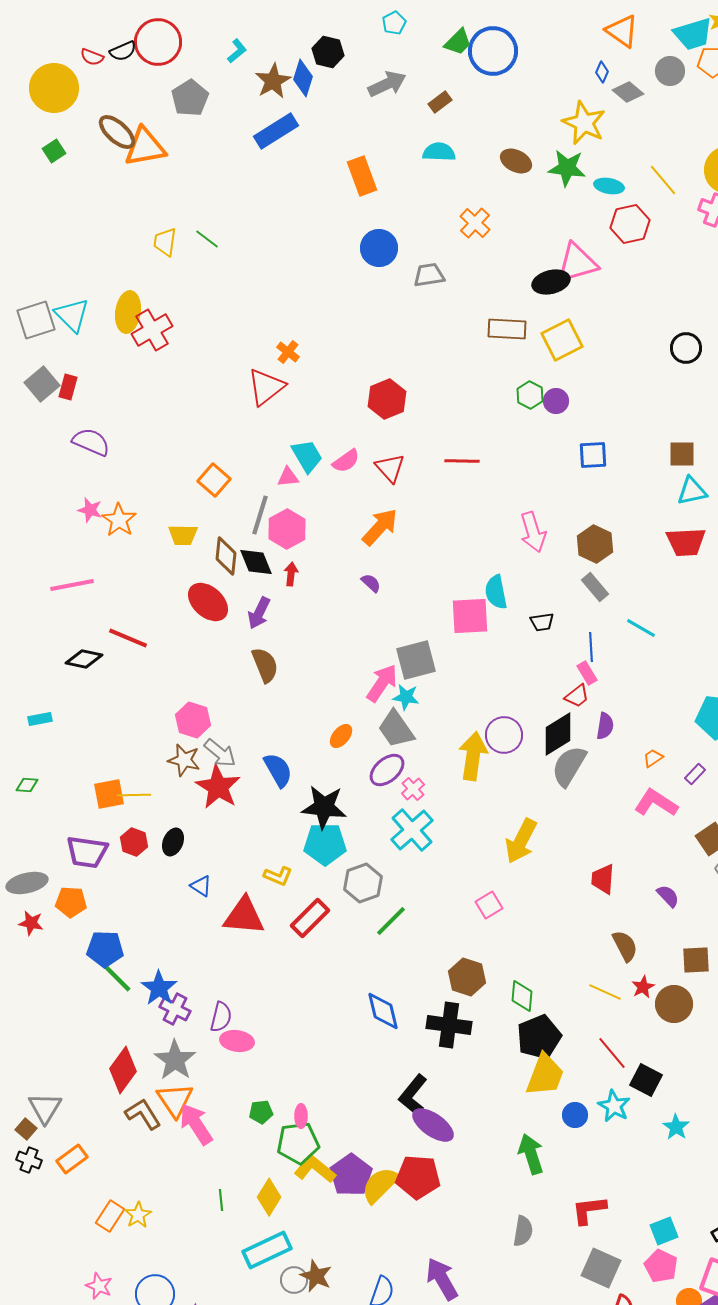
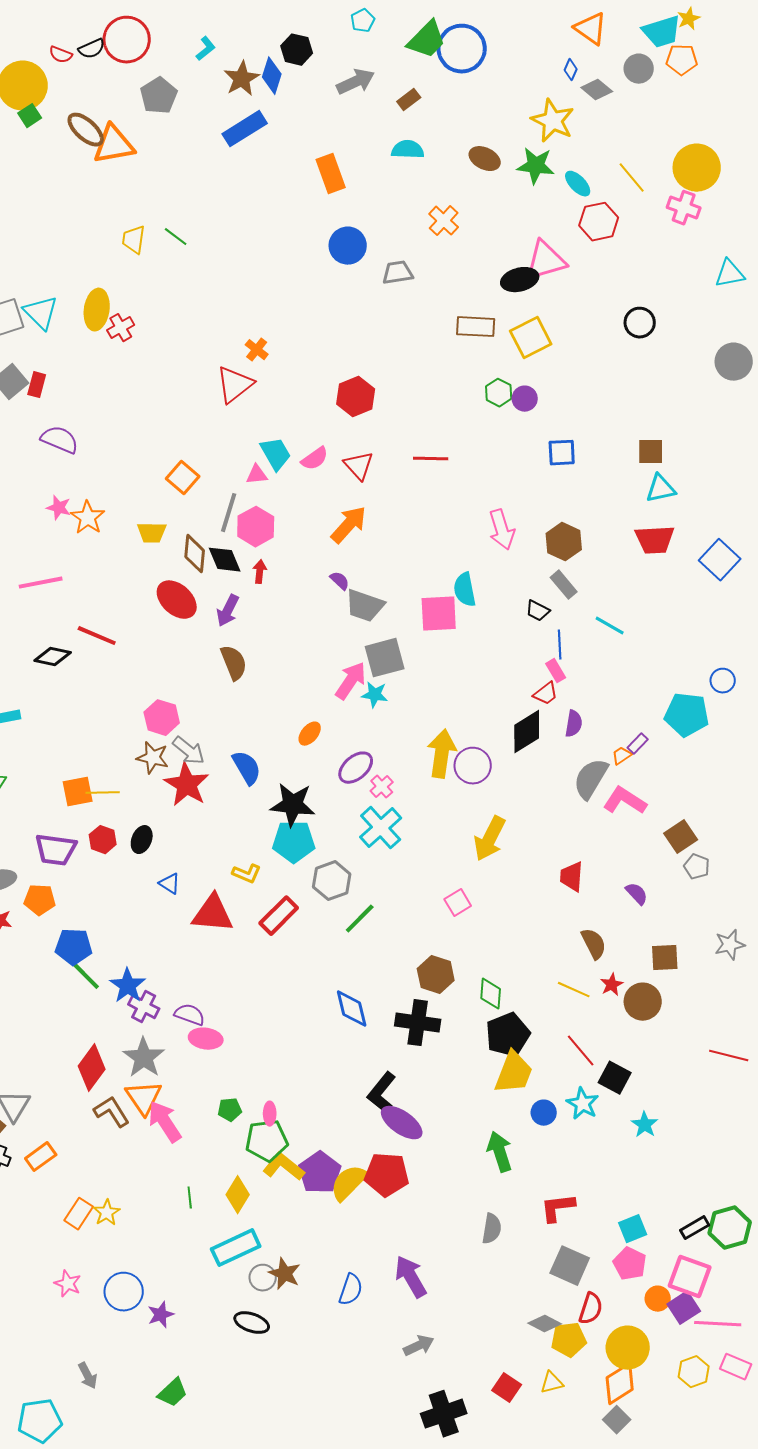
green trapezoid: (458, 42) -> (427, 40), size x1.4
green square: (54, 151) -> (30, 116), moved
cyan ellipse: (609, 186) -> (578, 184), turned 36
red cross: (152, 330) -> (121, 328), size x0.7
black circle: (686, 348) -> (640, 323), moved
black trapezoid: (542, 622) -> (538, 611), moved, turned 35
gray trapezoid: (396, 729) -> (365, 606), moved, turned -36
purple circle: (504, 735) -> (473, 766), moved
gray semicircle: (569, 766) -> (591, 779), moved
purple rectangle: (695, 774) -> (638, 744), moved
purple semicircle: (221, 1017) -> (190, 1015), turned -84

